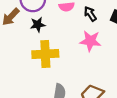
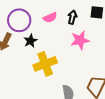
black arrow: (90, 14) -> (72, 17), turned 64

